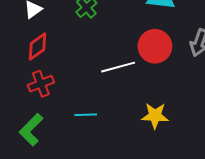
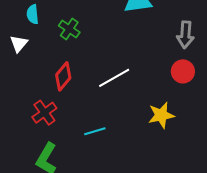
red circle: (155, 46) -> (183, 71), moved, size x0.7
red diamond: (38, 47) -> (63, 76), moved

